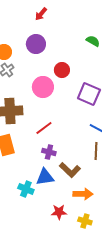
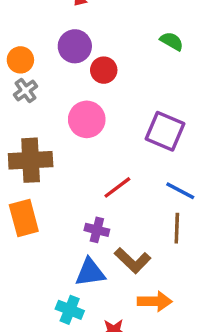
red circle: (62, 70) -> (104, 70), moved
red line: (44, 128) -> (117, 187), moved
cyan cross: (26, 189) -> (70, 310), moved

